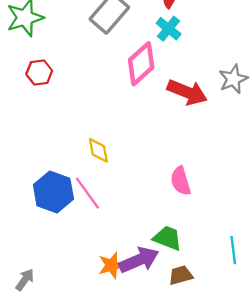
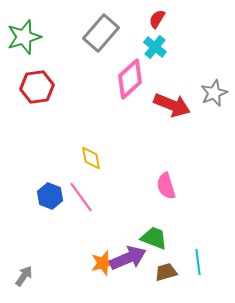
red hexagon: (39, 72) -> (37, 87), size x1.4
blue hexagon: (53, 192) -> (50, 196), size x0.7
cyan line: (233, 250) -> (198, 262), moved

